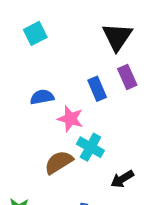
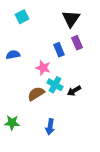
blue semicircle: (42, 97) -> (13, 55), moved
black arrow: (122, 179) -> (74, 91), moved

